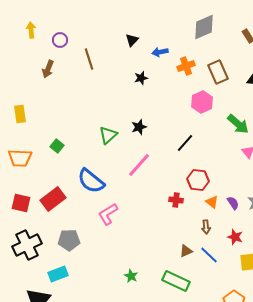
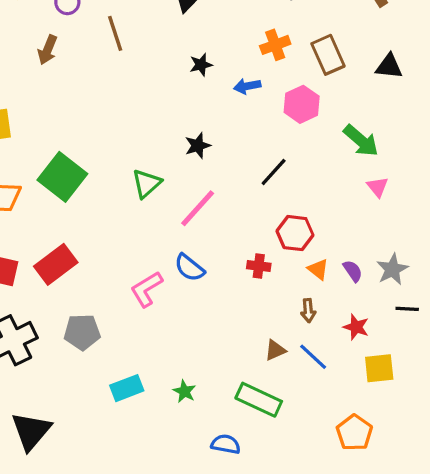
blue arrow: (160, 52) -> (247, 86), moved
green triangle: (108, 135) -> (147, 184), moved
green square: (57, 146) -> (62, 177), size x2.0
blue semicircle: (91, 181) -> (189, 268), moved, size x0.7
cyan rectangle: (58, 274) -> (127, 388), moved

